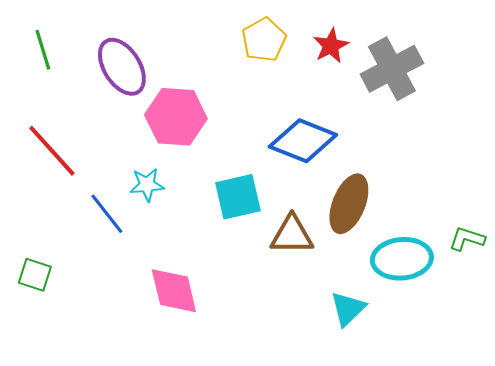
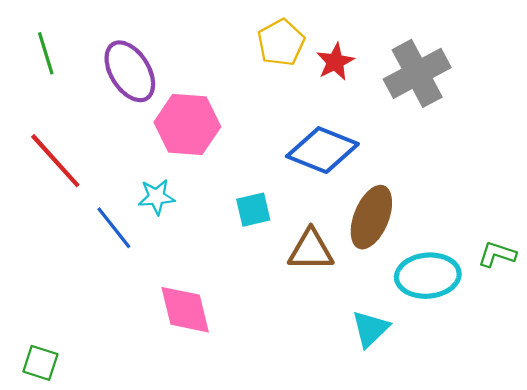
red star: (331, 46) -> (335, 62), moved
cyan square: (238, 197) -> (253, 210), size x0.7
green square: (35, 275) -> (40, 363), moved

